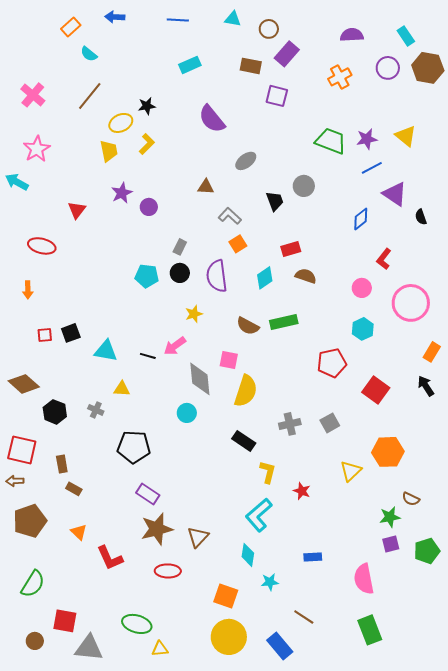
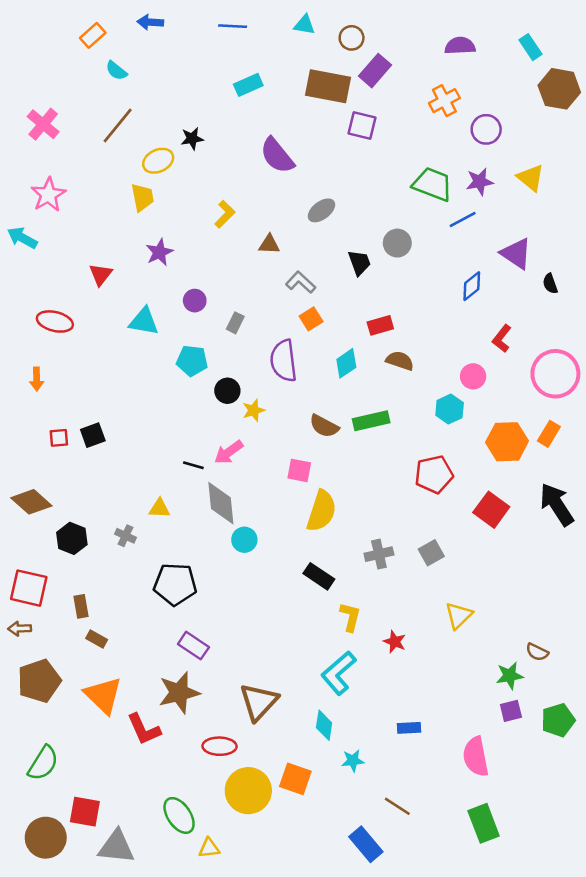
brown rectangle: (251, 66) -> (328, 86), size x1.6
purple circle: (388, 68) -> (486, 129), moved
yellow L-shape: (147, 144) -> (225, 214), moved
blue line: (372, 168) -> (463, 220), moved
purple circle: (149, 207) -> (195, 301), moved
black circle: (180, 273) -> (227, 391), moved
pink circle: (411, 303) -> (555, 374), moved
cyan hexagon: (363, 329) -> (450, 409), moved
cyan triangle: (106, 351) -> (144, 321), moved
orange rectangle: (432, 352) -> (549, 434), moved
gray diamond: (200, 379) -> (221, 503), moved
black arrow: (426, 386) -> (557, 504), size x1.6
orange hexagon: (388, 452) -> (507, 442), moved
brown star: (157, 529) -> (179, 693), moved
orange triangle: (79, 532) -> (103, 695), size x1.8
brown triangle: (198, 537) -> (259, 702), size x1.4
green ellipse: (137, 624) -> (179, 815), turned 40
yellow circle: (229, 637) -> (248, 791), moved
brown circle: (35, 641) -> (46, 838), size x1.8

